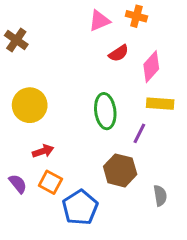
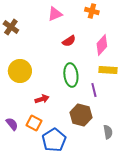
pink triangle: (99, 21) -> (55, 14), moved
red semicircle: (119, 53) -> (69, 41), moved
purple line: (139, 133) -> (94, 90), turned -40
red arrow: (43, 151) -> (42, 99), moved

